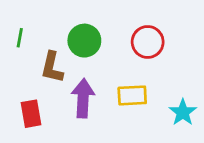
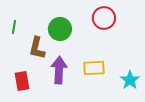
red circle: (148, 42) -> (104, 18), moved

